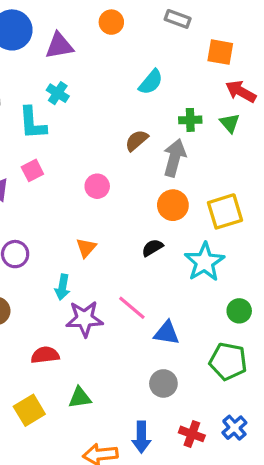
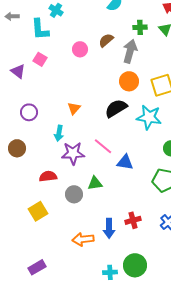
pink square: (32, 170) -> (40, 59), turned -32
pink circle: (97, 186) -> (80, 49), moved
black semicircle: (152, 248) -> (116, 108), size x1.6
cyan star: (204, 262) -> (149, 117), turned -30
gray circle: (163, 383) -> (74, 194), moved
green triangle: (80, 398) -> (95, 183), moved
red cross: (192, 434) -> (133, 220), moved, turned -35

